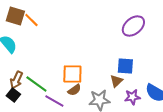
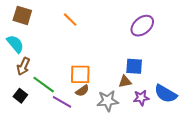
orange line: (31, 20) -> (70, 20), moved
brown arrow: (16, 80) -> (23, 66), moved
brown triangle: (116, 81) -> (125, 82), turned 32

